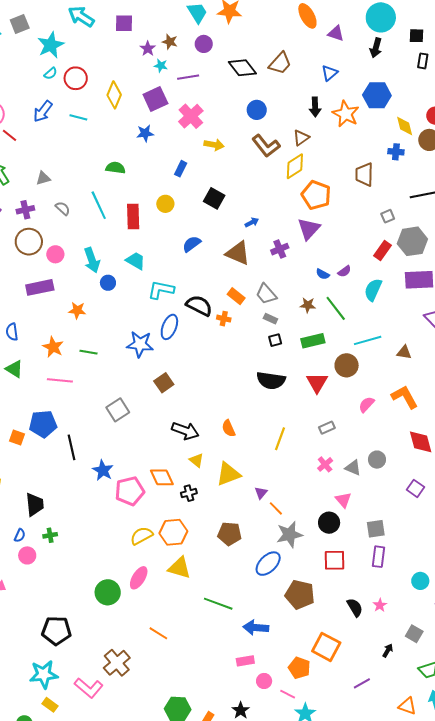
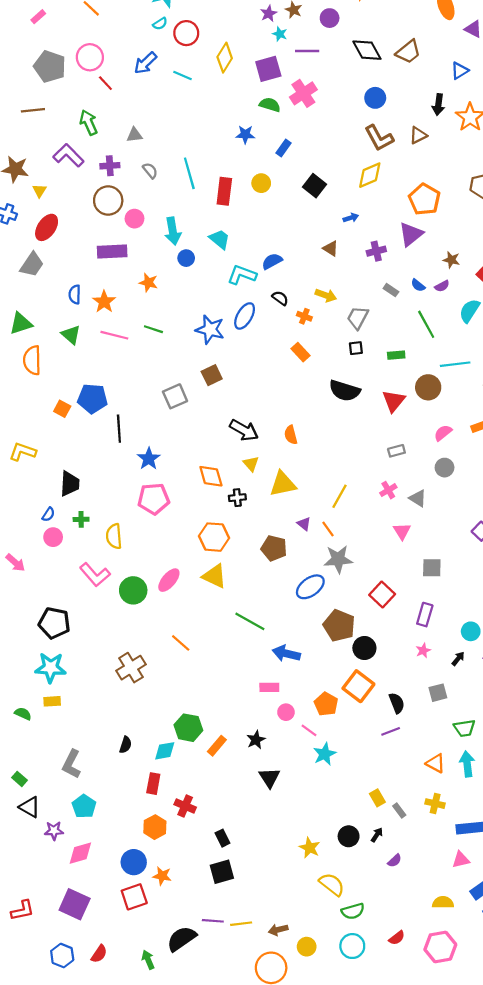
blue star: (145, 133) -> (245, 134), moved
yellow arrow: (214, 145) -> (326, 295), moved
yellow diamond: (295, 166) -> (370, 175), moved
green semicircle: (116, 168) -> (270, 105), moved
blue semicircle: (192, 244) -> (272, 261), moved
brown triangle: (238, 253) -> (331, 248), size x0.6
gray trapezoid: (266, 294) -> (358, 318), moved, turned 60
orange rectangle: (236, 296) -> (301, 352), moved
brown star: (308, 305) -> (451, 260), moved
black semicircle: (199, 306) -> (280, 298), size x0.6
gray rectangle: (270, 319) -> (391, 290), moved
green rectangle: (313, 341) -> (396, 355), size x0.7
orange star: (53, 347) -> (104, 302), moved
pink line: (60, 380) -> (114, 335), moved
brown square: (164, 383) -> (212, 375), moved
yellow line: (280, 439) -> (339, 496), moved
gray circle: (377, 460) -> (445, 468), moved
pink pentagon: (130, 491) -> (154, 499), moved
purple triangle: (261, 493) -> (304, 524), moved, turned -40
black circle: (329, 523) -> (364, 648), moved
yellow semicircle: (142, 536) -> (114, 536), moved, turned -75
purple rectangle: (379, 557) -> (425, 615), moved
red square: (335, 560) -> (382, 595), turned 35
black semicircle: (355, 607) -> (397, 703), moved
black pentagon: (56, 631) -> (54, 623), moved
gray square: (414, 634) -> (438, 693), moved, turned 36
black arrow: (388, 651) -> (458, 659), moved
pink L-shape: (89, 688) -> (95, 575), moved
yellow rectangle: (50, 705) -> (52, 701), turned -49

